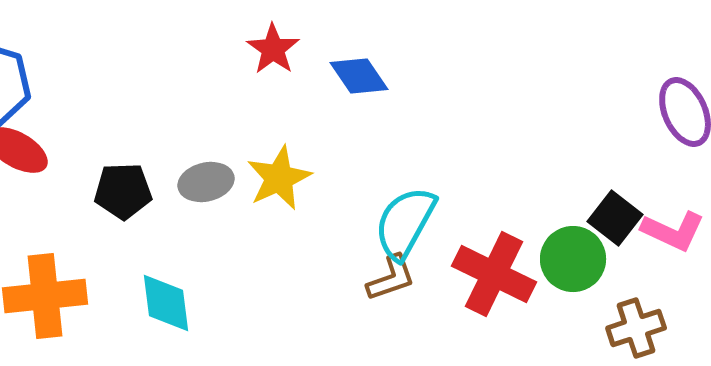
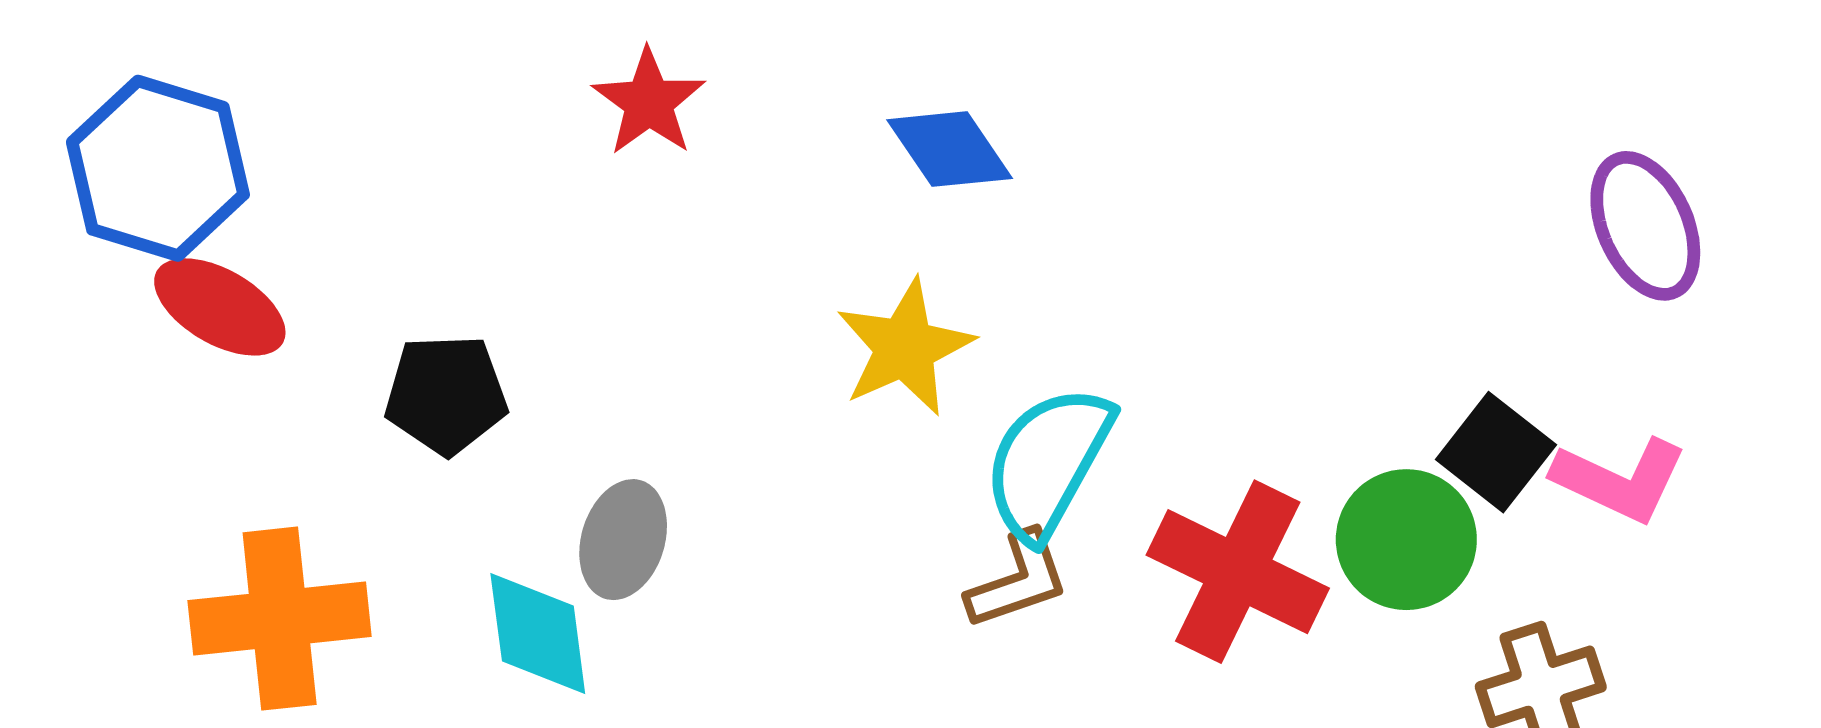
red star: (273, 49) -> (649, 102), moved
yellow star: (279, 178) -> (905, 348), moved
gray ellipse: (206, 182) -> (623, 540), moved, turned -60

